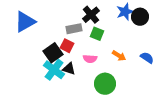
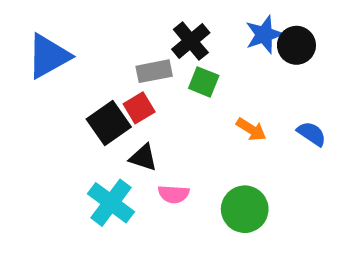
red square: (67, 46) -> (139, 108), turned 32
pink semicircle: (90, 59) -> (174, 194), moved
cyan cross: (54, 70) -> (111, 203), moved
green circle: (105, 84) -> (245, 209), moved

